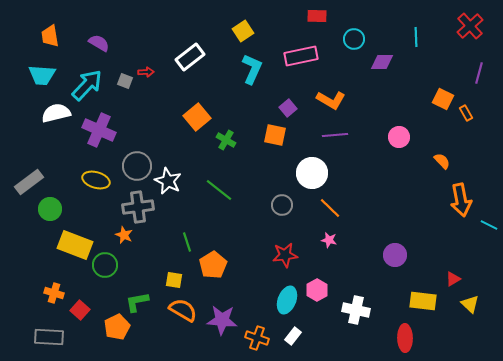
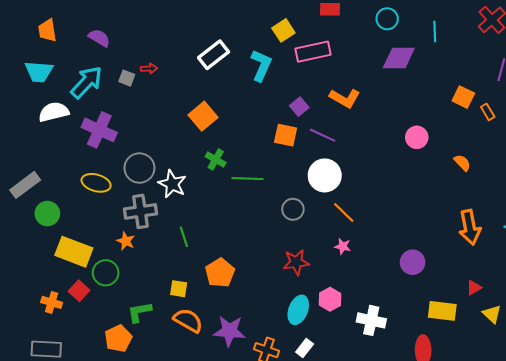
yellow square: (243, 31) -> (283, 30), moved
cyan circle: (354, 39) -> (387, 19), moved
white rectangle: (190, 57) -> (214, 55), moved
purple diamond: (382, 62) -> (399, 58), size x1.4
purple line: (335, 135) -> (323, 135), moved, turned 30
green cross: (226, 140) -> (216, 160), moved
green line: (219, 190) -> (247, 179), moved, turned -36
orange arrow: (461, 200) -> (470, 227), moved
green line: (187, 242) -> (184, 237), moved
red square: (80, 310) -> (79, 291), moved

